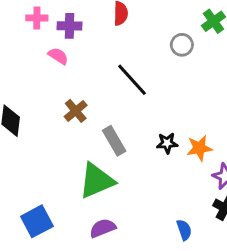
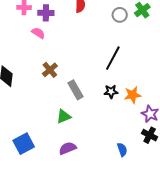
gray circle: (182, 45) -> (120, 15), moved
black line: (132, 80) -> (113, 58), moved, turned 70
green triangle: (97, 181) -> (64, 116), size x0.6

